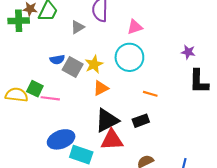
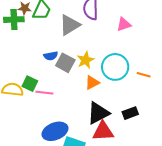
gray triangle: (78, 27) -> (70, 25), size x1.6
cyan circle: (129, 57) -> (115, 67), moved
orange line: (150, 94) -> (144, 75), moved

